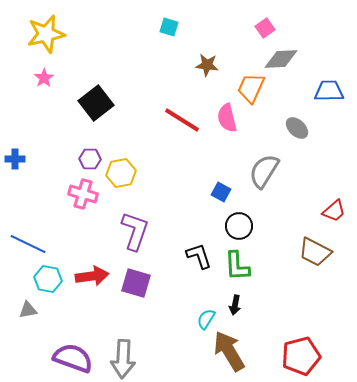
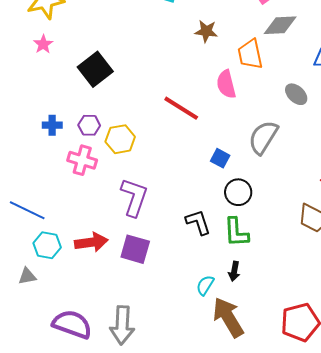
orange trapezoid: (251, 88) -> (250, 54), turned -36
red line: (182, 120) -> (181, 108), moved
blue cross: (15, 159) -> (52, 125), moved

